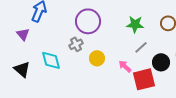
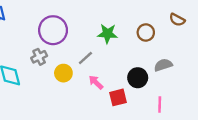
gray line: (141, 47) -> (85, 58), moved
red square: (144, 79) -> (118, 97), size x0.7

